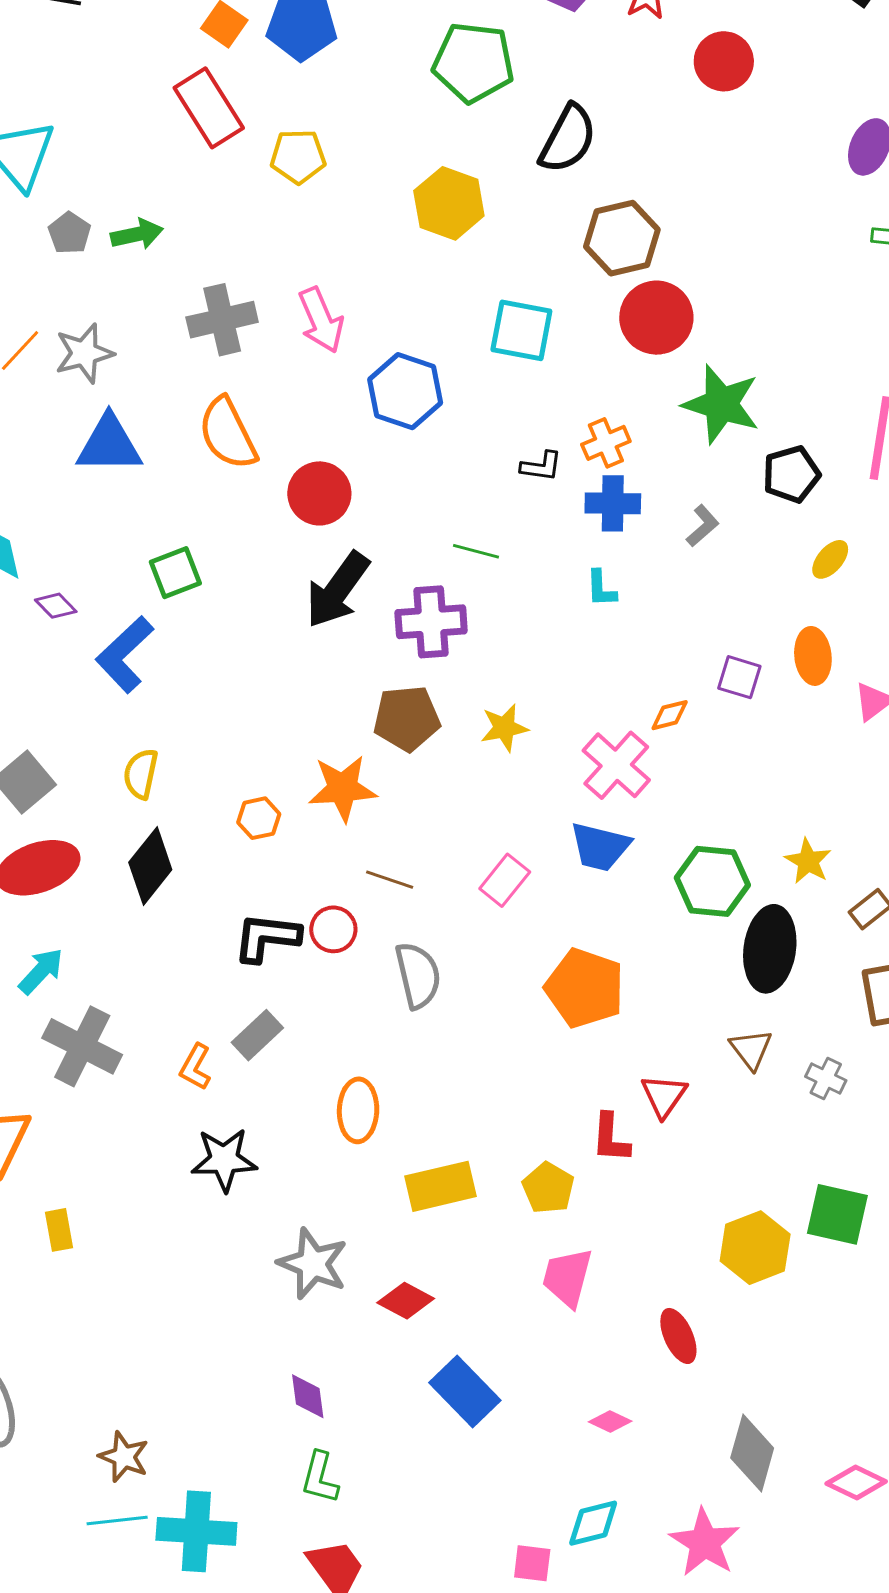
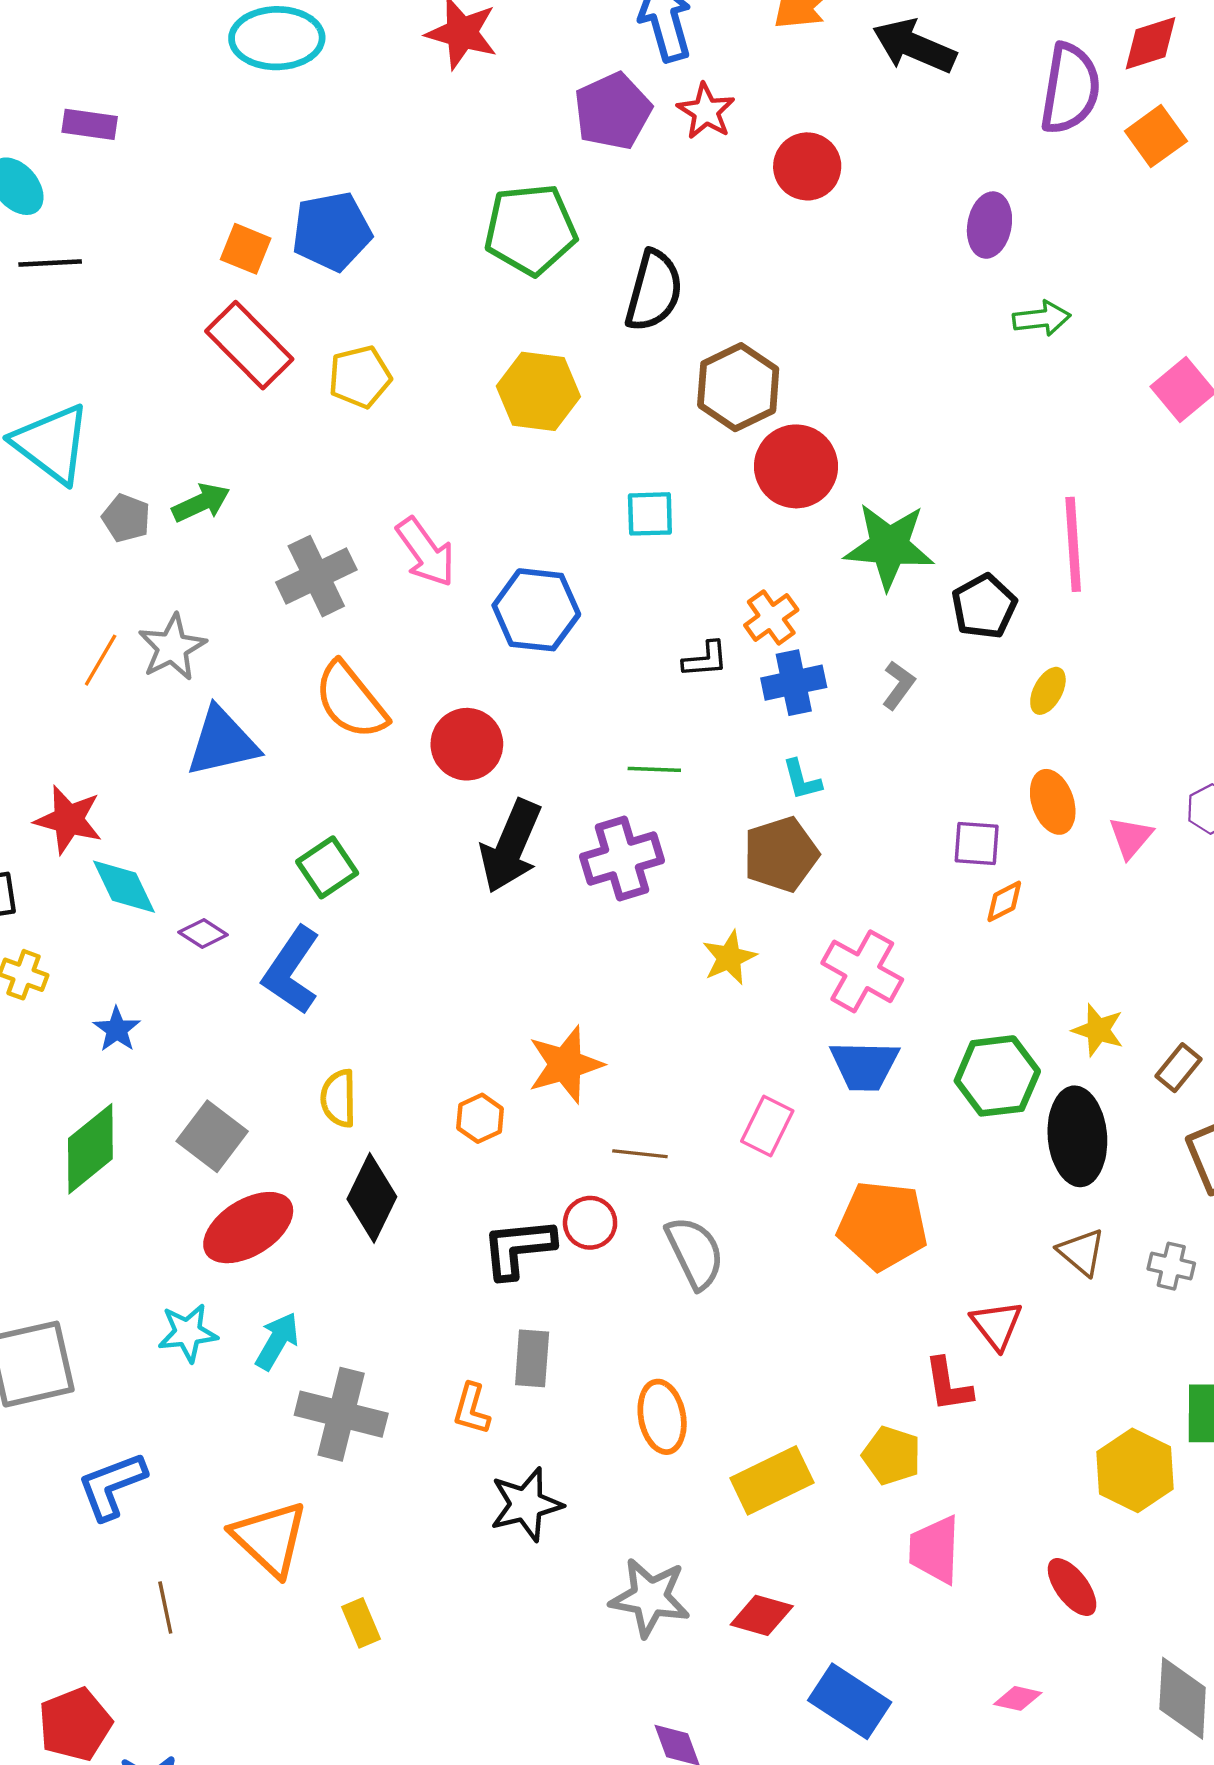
cyan square: (521, 330) -> (650, 514), size x0.7
orange diamond: (670, 715) -> (1004, 901), moved
brown pentagon: (407, 718) -> (781, 854), moved
gray rectangle: (257, 1035) -> (532, 1358), turned -30

